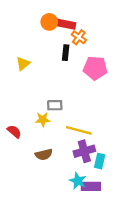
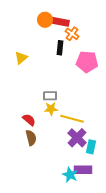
yellow star: (43, 119) -> (51, 109), moved
red semicircle: (14, 131) -> (29, 120), moved
purple cross: (84, 151) -> (77, 138), turned -30
brown semicircle: (44, 155) -> (31, 138), moved, turned -91
cyan star: (78, 181) -> (70, 175), moved

